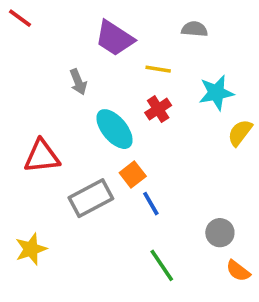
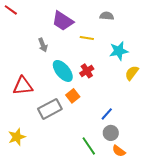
red cross: (158, 109) -> (87, 71), moved
blue line: (151, 204) -> (107, 114), moved, turned 72
gray circle: (220, 233) -> (111, 133), moved
orange semicircle: (238, 271) -> (119, 151), moved

